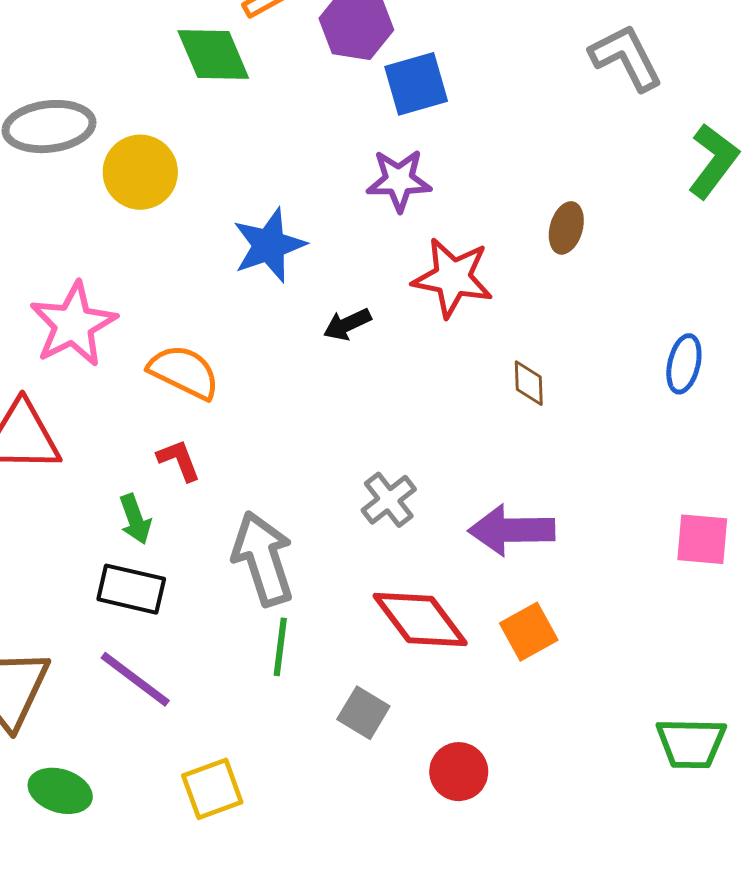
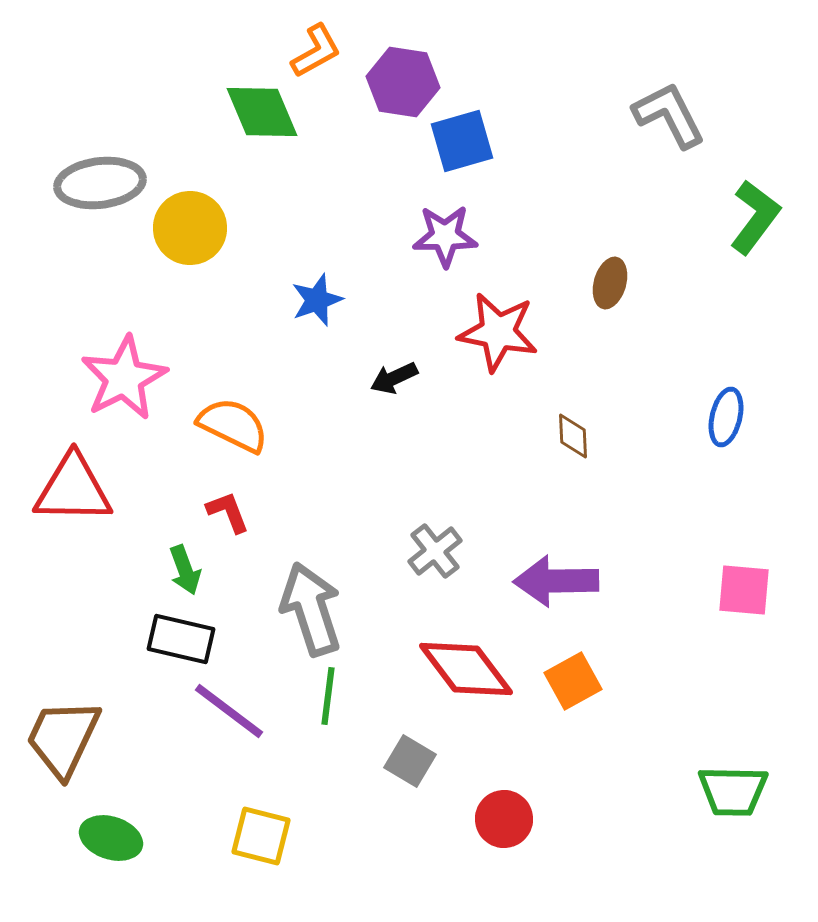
blue star: (269, 245) -> (317, 300), size x0.7
purple line: (135, 679) -> (229, 711), moved
yellow square: (212, 789) -> (261, 836), turned 34

